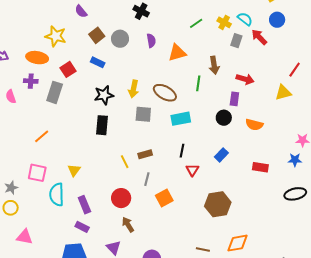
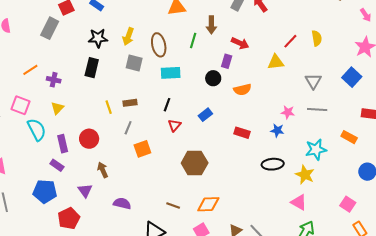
purple cross: (31, 81) -> (54, 80), moved
brown ellipse: (165, 93) -> (159, 45), turned 40
orange semicircle: (254, 125) -> (242, 90), turned -36
cyan semicircle: (57, 195) -> (37, 130), turned 145
red circle: (121, 198) -> (89, 139), moved

